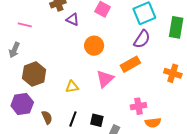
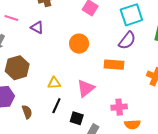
purple triangle: (72, 19) -> (37, 27), moved
orange rectangle: (130, 64) -> (114, 65), turned 30
pink triangle: (105, 79) -> (86, 88), moved
black line: (73, 119) -> (56, 106), moved

